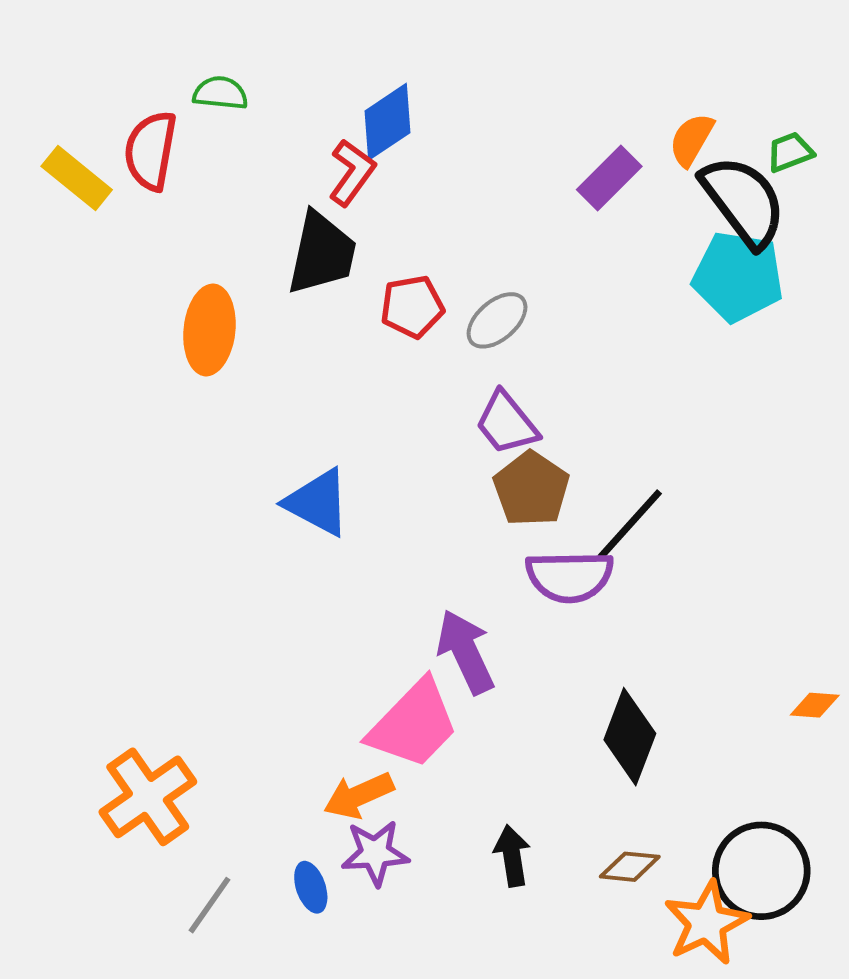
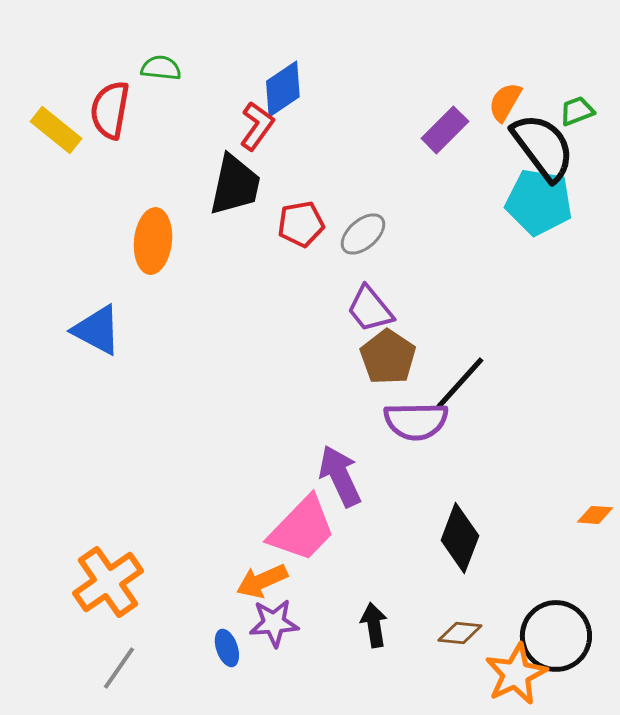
blue triangle: (318, 502) -> (97, 330), moved
gray line: (209, 905) -> (119, 668), moved

